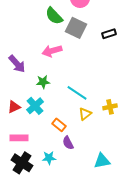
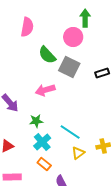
cyan cross: (35, 106) -> (42, 142), moved
orange rectangle: (59, 125) -> (44, 164), moved

